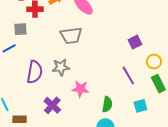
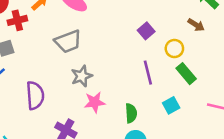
gray star: (61, 67) -> (82, 76), moved
purple line: (128, 75) -> (148, 73), turned 30

